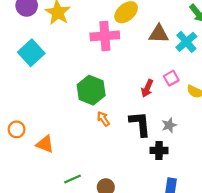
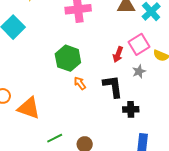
pink square: (171, 78) -> (139, 44), size x1.5
gray star: (169, 125) -> (139, 71), moved
orange triangle: (45, 144) -> (29, 108), size x1.4

